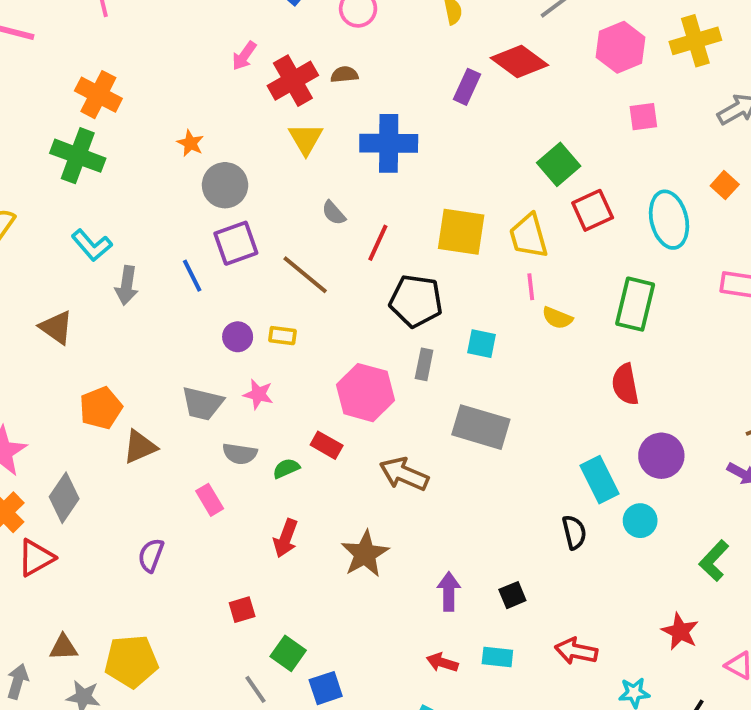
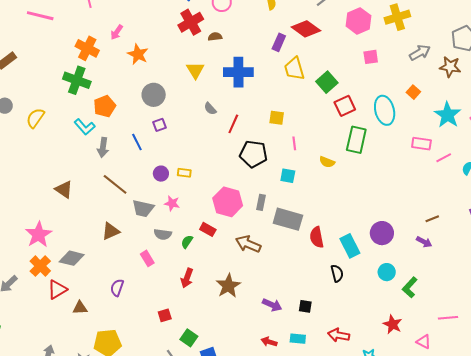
pink arrow: (244, 56) -> (117, 32), moved
red cross: (293, 81) -> (191, 22), moved
orange star: (190, 143) -> (138, 54), moved, size x1.5
yellow square: (461, 232) -> (277, 118), size x0.6
yellow trapezoid: (529, 236) -> (294, 69), moved
purple square: (236, 243) -> (160, 125), size x0.6
brown line: (305, 275) -> (115, 184), moved
pink line: (531, 287) -> (294, 143), moved
green rectangle: (635, 304) -> (356, 140), moved
brown triangle: (56, 327) -> (64, 190), moved
gray rectangle: (424, 364) -> (261, 202), moved
red semicircle: (625, 384) -> (317, 237), moved
orange pentagon: (101, 408) -> (105, 106), moved
green semicircle: (286, 468) -> (187, 242), turned -32
gray diamond: (64, 498) -> (72, 258), turned 70
cyan circle: (640, 521) -> (387, 272), moved
purple arrow: (449, 592) -> (272, 305), turned 114
black square: (512, 595) -> (305, 306), turned 32
brown triangle: (63, 647) -> (80, 308), moved

